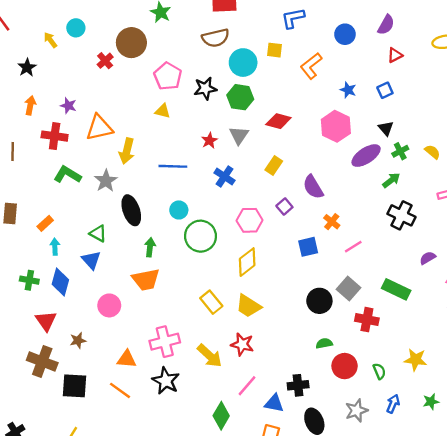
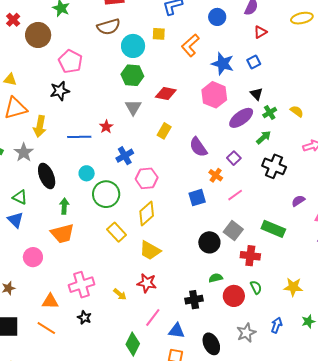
red cross: (105, 61) -> (13, 20), moved
black star: (205, 88) -> (60, 91), moved
blue star: (348, 90) -> (223, 64), size x1.6
yellow triangle: (163, 111) -> (10, 80), moved
red star: (209, 141) -> (106, 127), moved
blue cross: (225, 177) -> (125, 156), moved, turned 30
purple square: (284, 206) -> (234, 158), moved
yellow rectangle: (211, 302) -> (117, 232), moved
yellow arrow: (210, 356) -> (120, 294), size x0.6
green semicircle: (379, 371) -> (256, 287), moved
black star: (166, 381) -> (84, 318), size x0.6
black cross: (298, 385) -> (194, 300), moved

